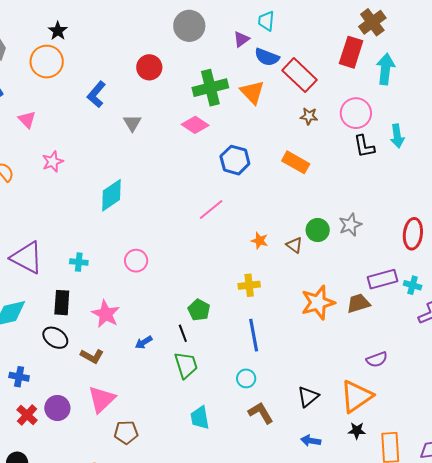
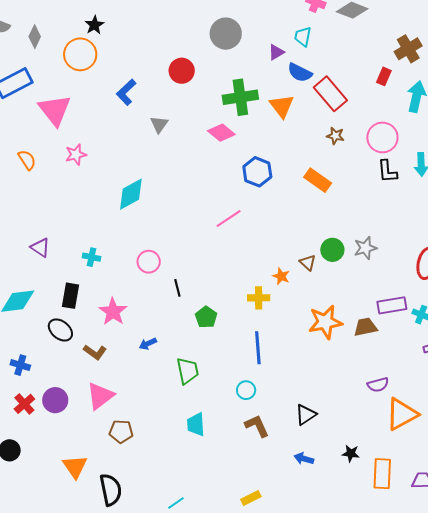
red rectangle: (351, 52) -> (384, 76), size x0.6
pink triangle: (27, 120) -> (55, 110), size x1.8
orange star: (260, 241) -> (281, 276), moved
purple triangle: (27, 258) -> (40, 247), size x0.6
black line: (183, 333) -> (177, 288), moved
orange triangle: (356, 396) -> (402, 414), moved

